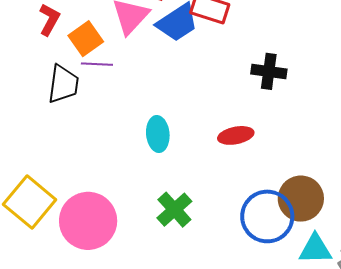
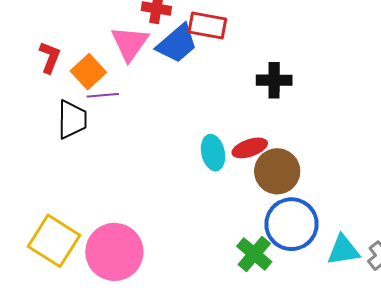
cyan ellipse: (158, 134) -> (213, 153), moved
brown circle: (301, 199) -> (277, 171), moved
green cross: (174, 210) -> (254, 254), moved

